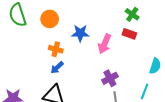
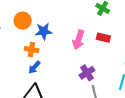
blue star: (80, 33) -> (44, 31), moved
red rectangle: (129, 34) -> (103, 38), moved

